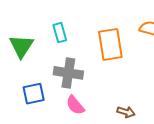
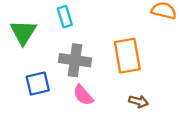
orange rectangle: (110, 44) -> (127, 56), moved

